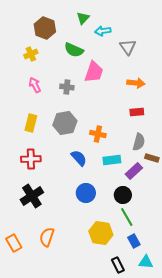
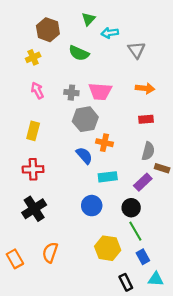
pink trapezoid: (94, 72) -> (100, 91), moved, turned 75
gray hexagon: (65, 123) -> (85, 119), moved
blue semicircle: (79, 158) -> (84, 155), moved
cyan rectangle: (112, 160) -> (108, 177), moved

